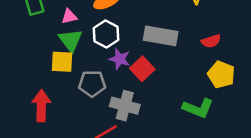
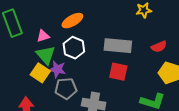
purple star: (120, 59) -> (57, 69), moved
yellow square: (62, 62) -> (40, 73), turned 36
red square: (142, 69) -> (118, 72), moved, turned -30

